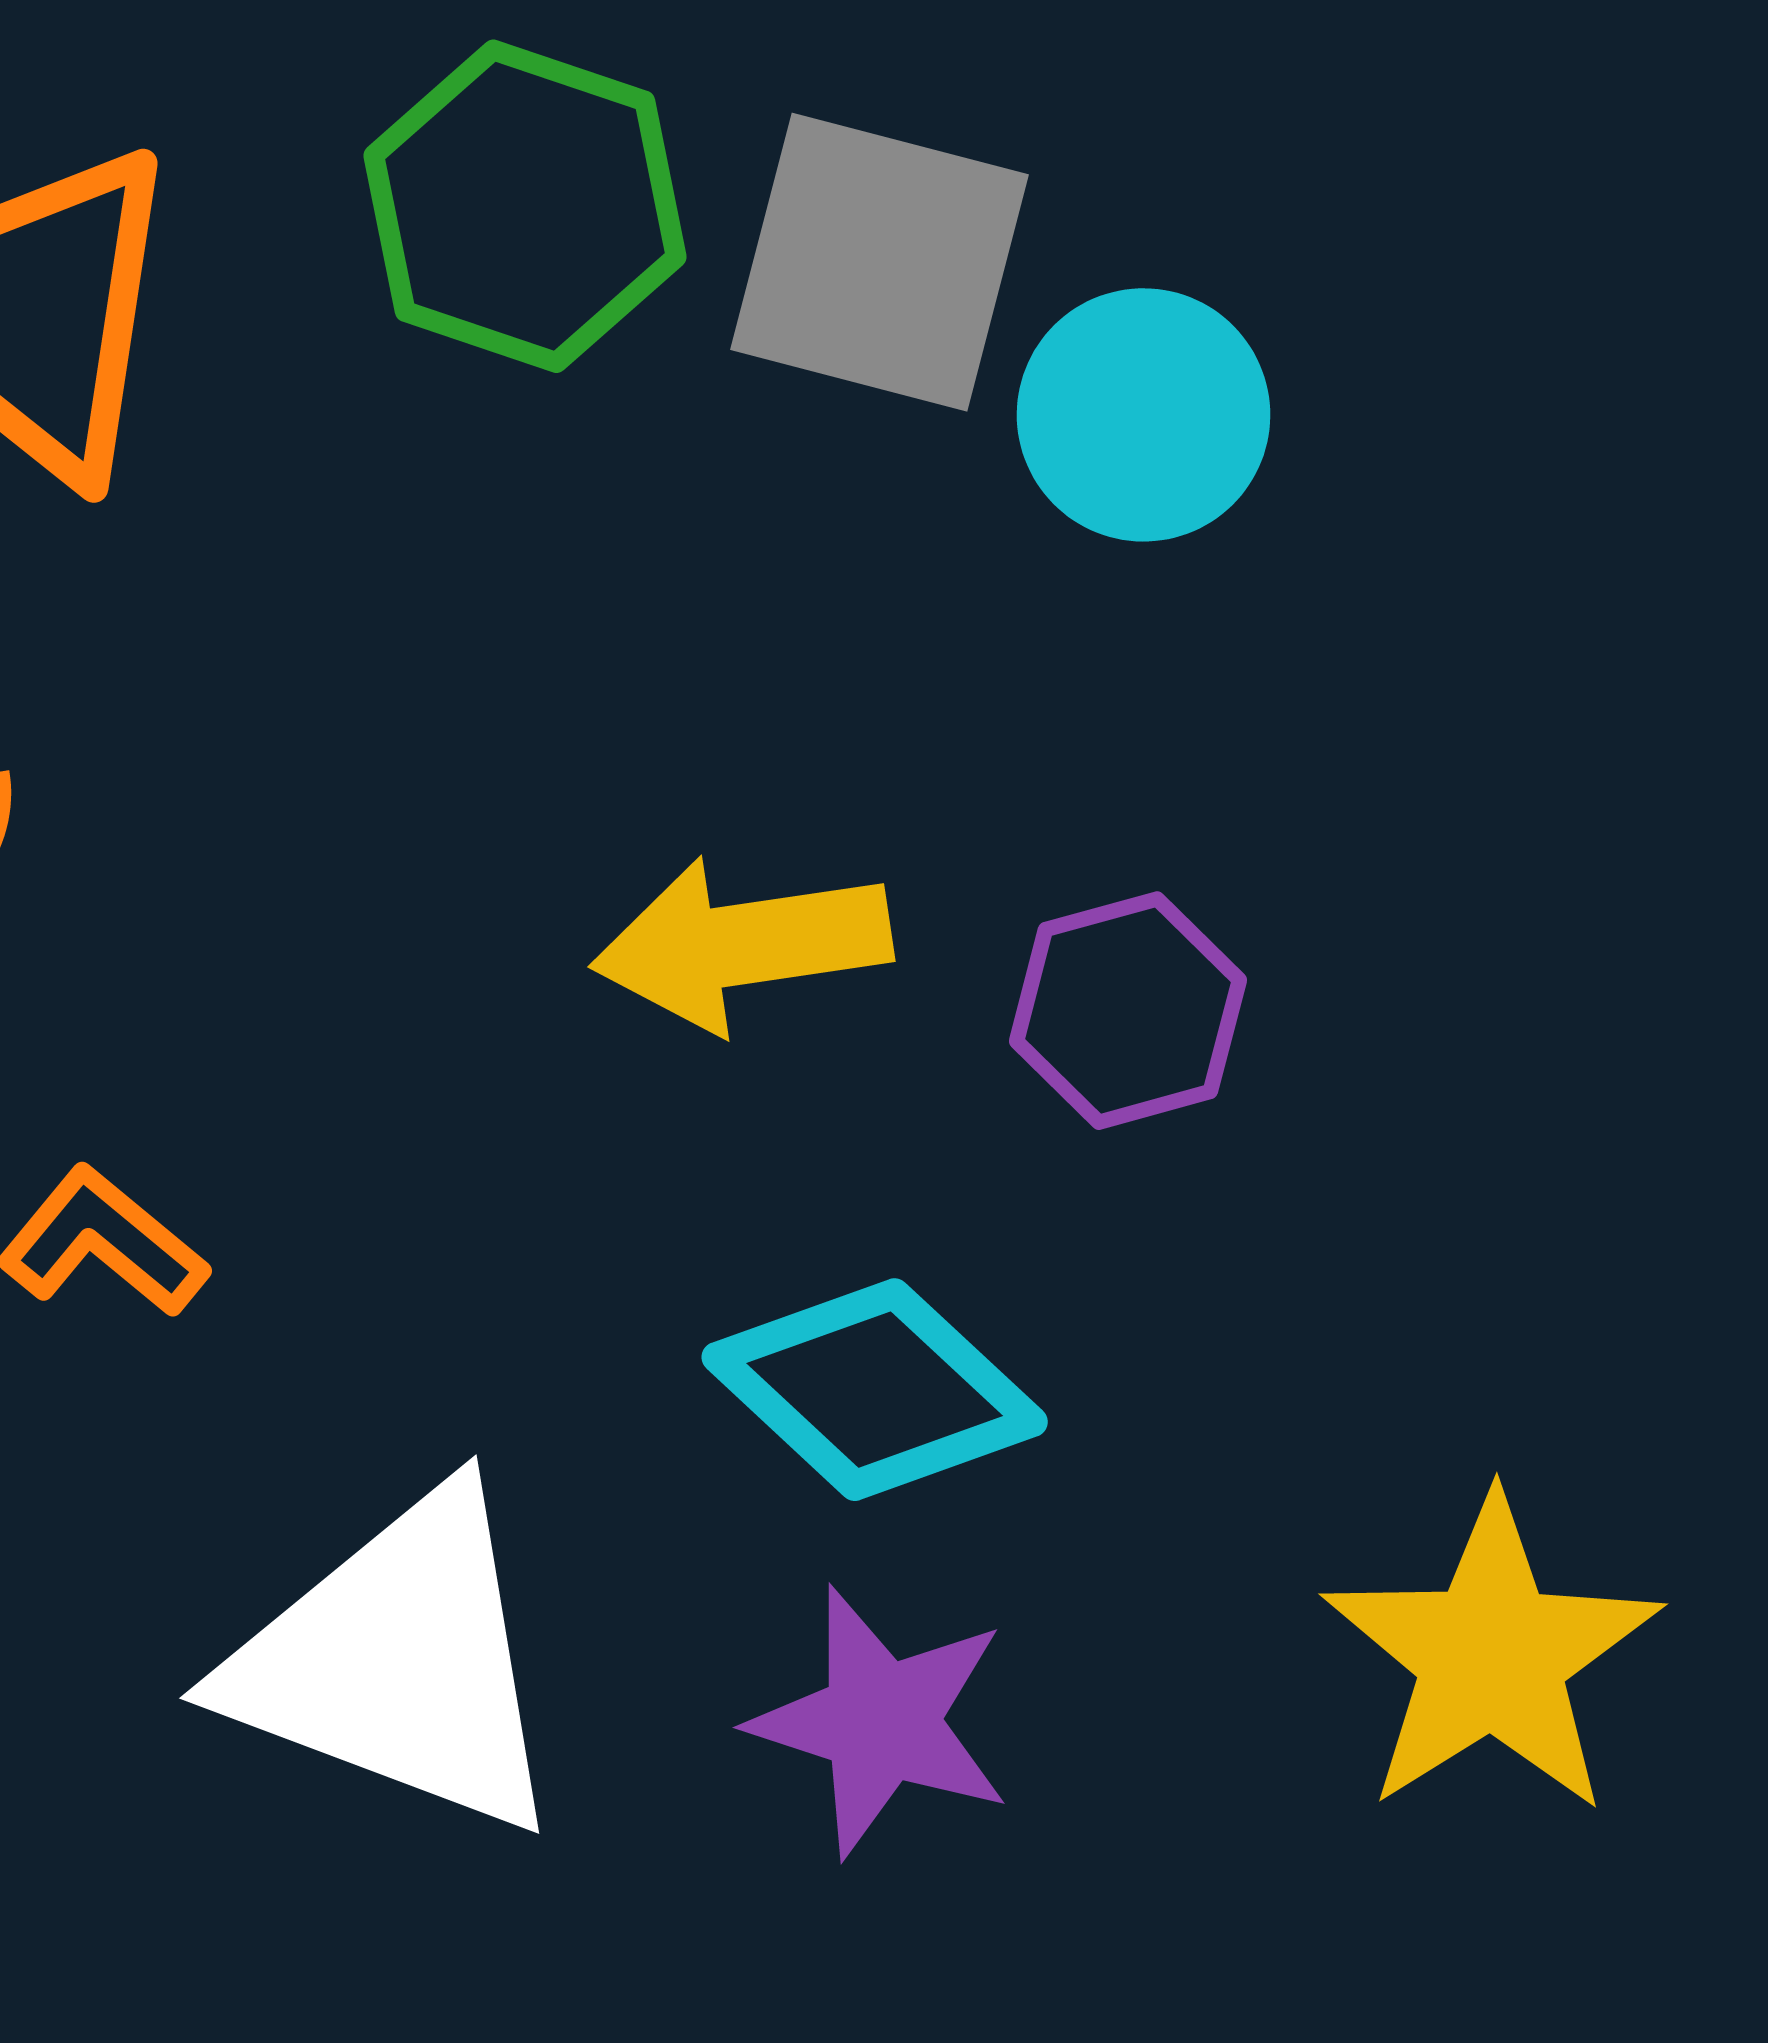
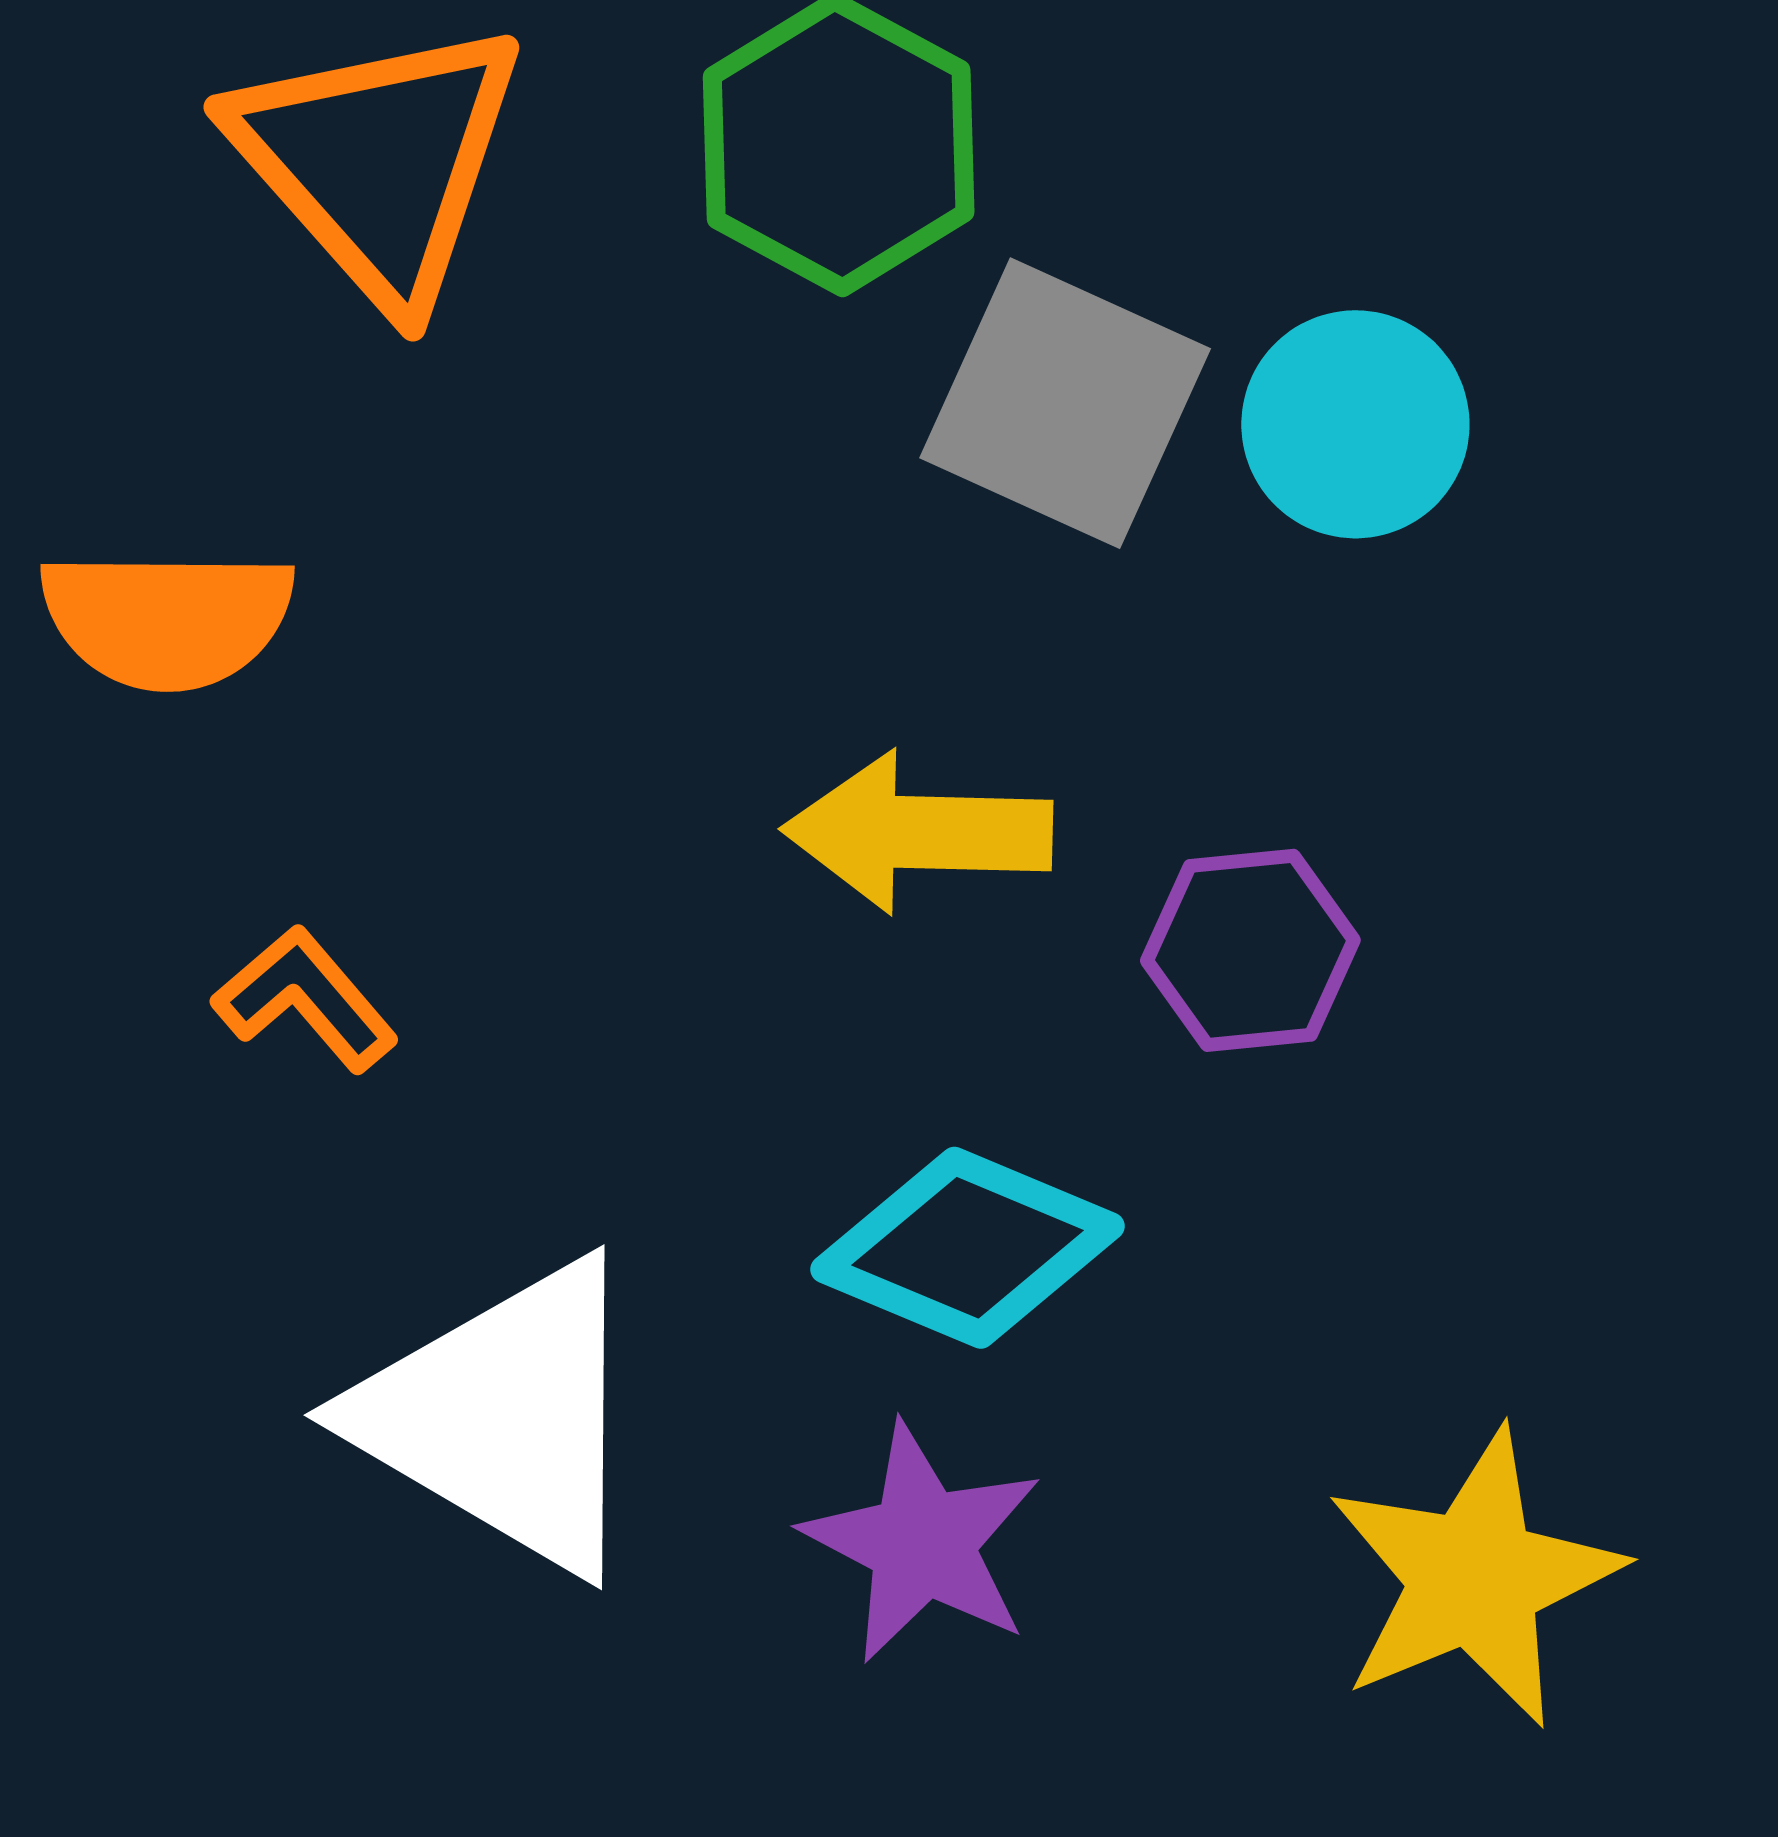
gray square: (879, 262) -> (1065, 403), moved
cyan diamond: (875, 1390) -> (968, 1248), turned -30

